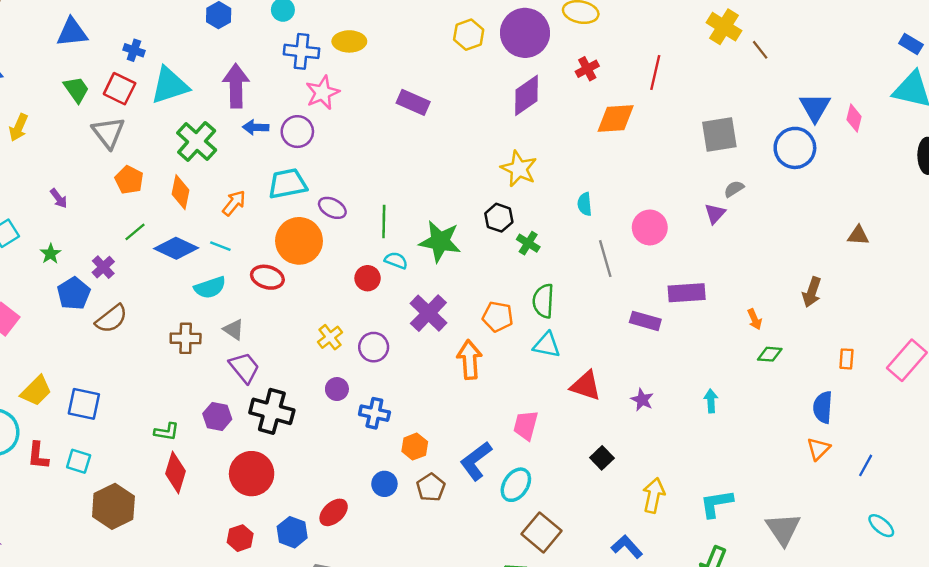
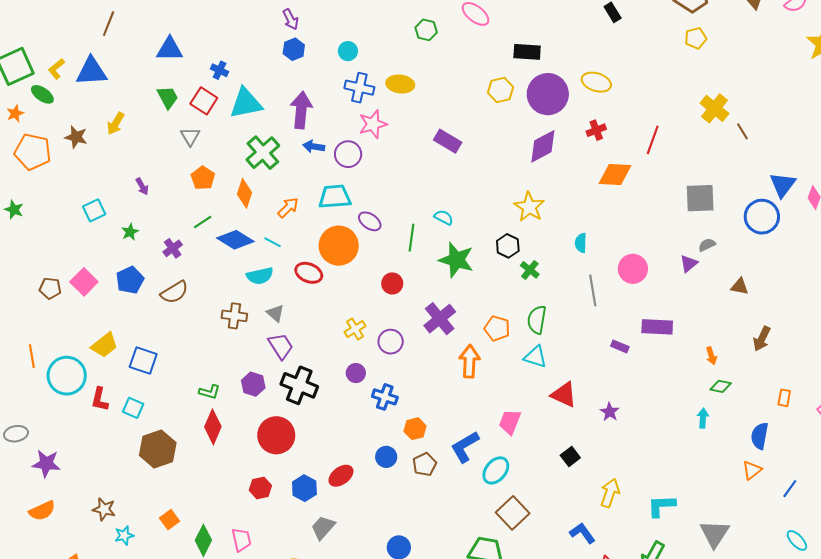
gray triangle: (108, 133) -> (190, 136), size x0.7
brown triangle: (858, 235) -> (740, 287), moved
cyan semicircle: (396, 260) -> (444, 217), moved
blue pentagon: (74, 293) -> (130, 280), moved
purple rectangle: (645, 321) -> (620, 346), size x0.7
cyan arrow: (711, 401) -> (703, 418), moved

